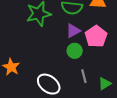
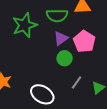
gray line: (84, 76) -> (77, 82), turned 56

